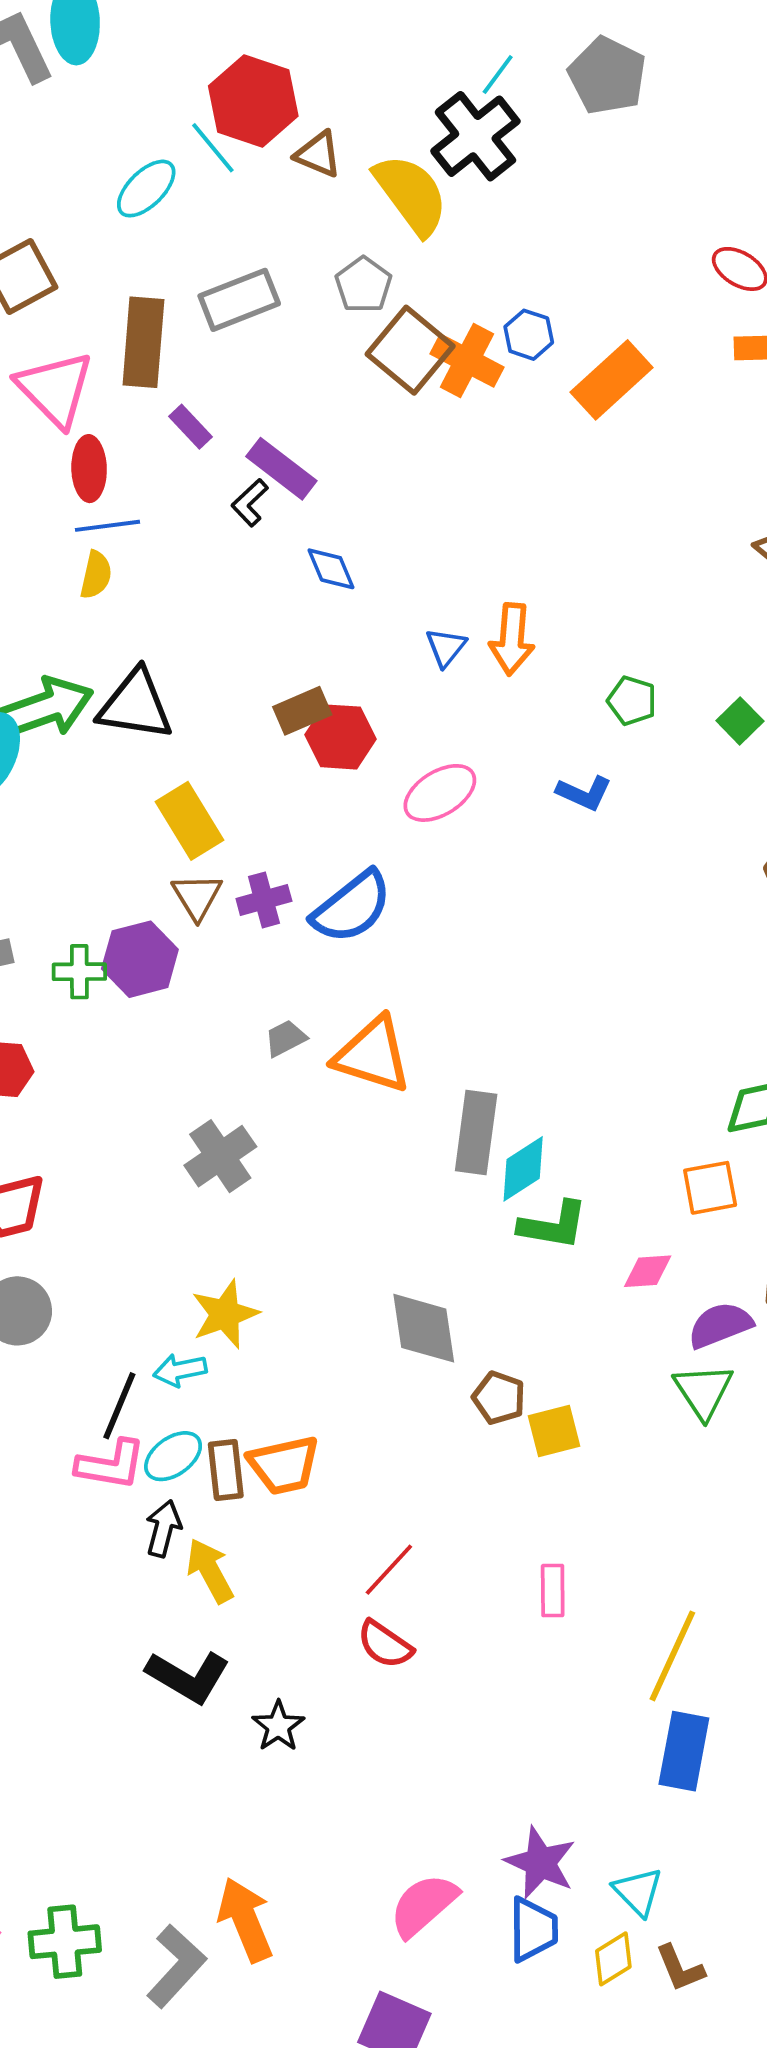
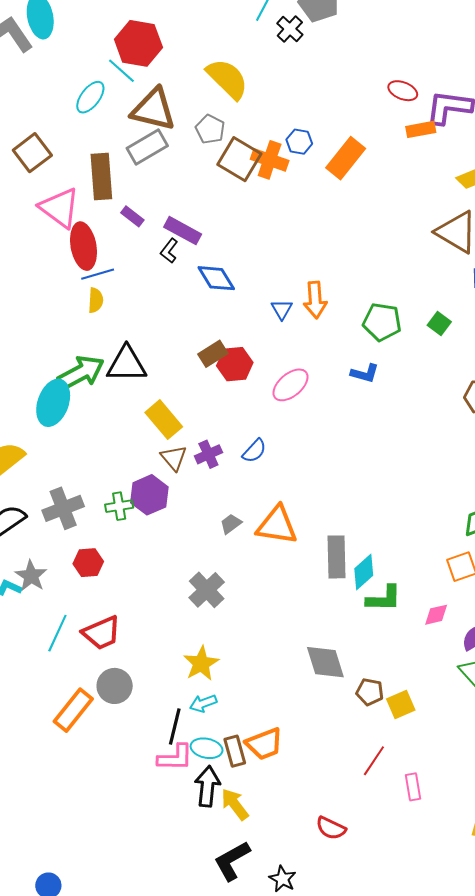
black cross: (475, 136) -> (290, 29), moved, size x0.6
brown triangle: (318, 154) -> (153, 109), moved, size x1.8
red ellipse: (89, 469) -> (84, 246), size x1.4
blue diamond: (331, 569) -> (216, 278), size x1.4
green pentagon: (632, 701) -> (382, 322), size x1.5
blue semicircle: (352, 907) -> (254, 451), size x0.6
yellow star: (225, 1314) -> (201, 663), moved
cyan ellipse: (173, 1456) -> (207, 748), turned 56
black arrow: (163, 1528) -> (207, 786), size x1.4
red line: (389, 1570) -> (374, 761), moved
black L-shape: (188, 1677) -> (232, 861), turned 129

